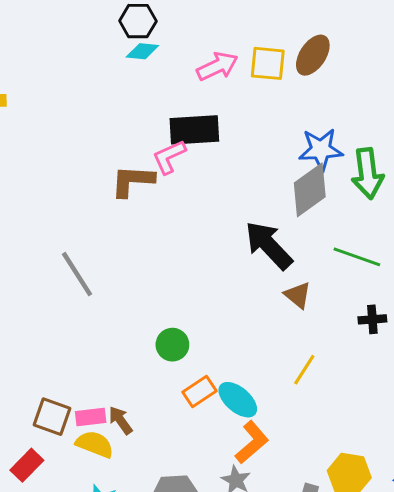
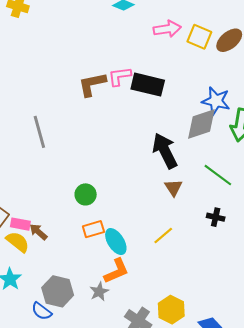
black rectangle: (194, 130) -> (148, 85), moved
brown L-shape: (133, 181) -> (92, 84), turned -32
brown arrow: (120, 420) -> (38, 232), turned -30

